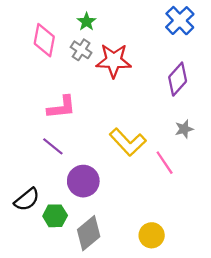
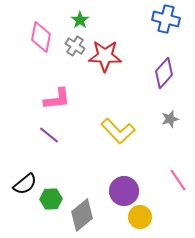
blue cross: (180, 21) -> (166, 19), turned -32
pink line: (165, 163) -> (178, 180), moved
purple circle: (83, 181) -> (124, 191), moved

